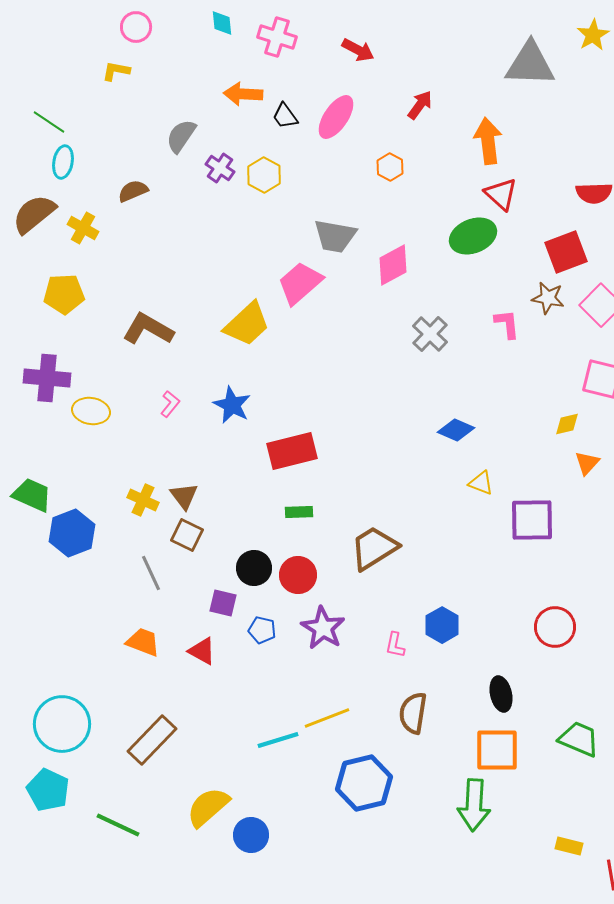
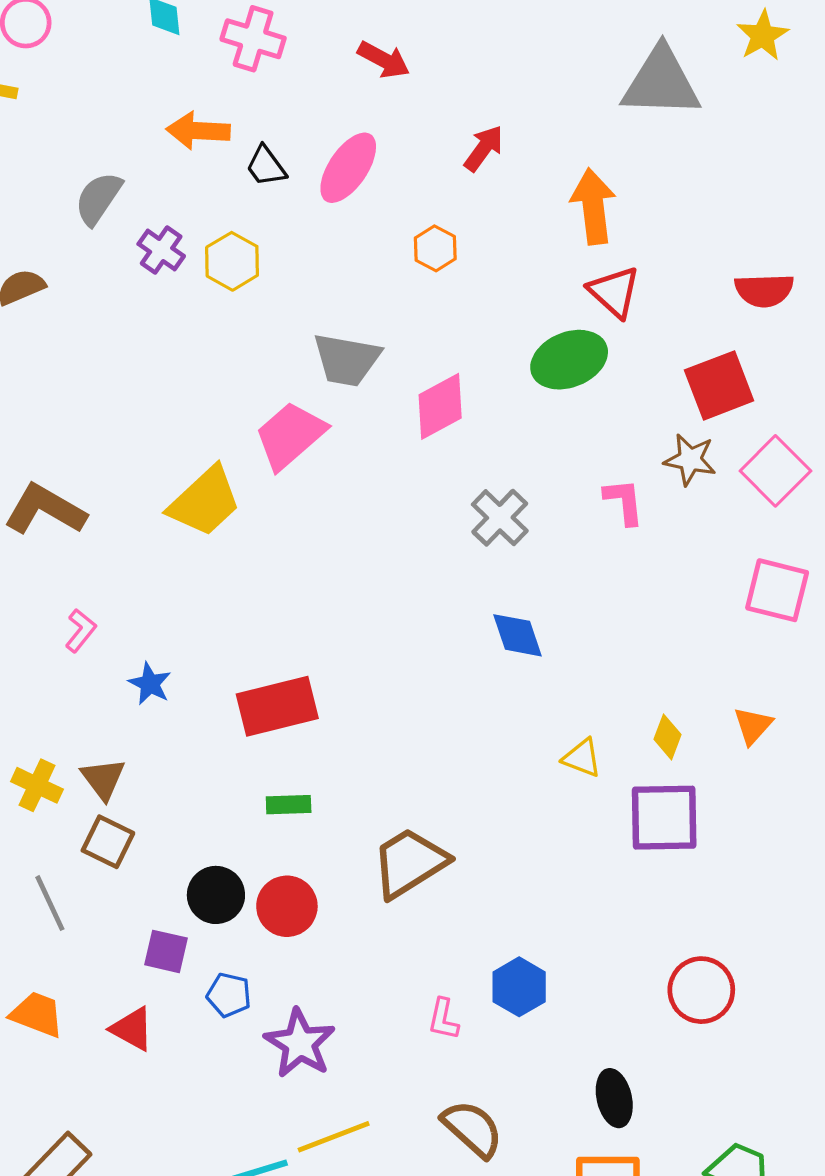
blue star: (232, 405) -> (150, 684), moved, size x0.7
yellow diamond: (567, 424) -> (667, 737), moved, turned -56
blue diamond: (456, 430) -> (517, 635), moved, turned 48
purple star: (323, 628) -> (300, 1043), moved
brown semicircle: (413, 713) -> (472, 1129), turned 123

